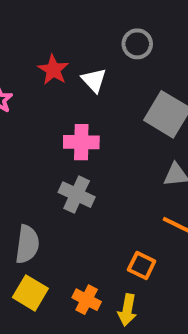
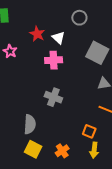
pink cross: (81, 142) -> (54, 60), moved
orange cross: (87, 300) -> (62, 151), turned 32
yellow arrow: (127, 310) -> (94, 150), moved

